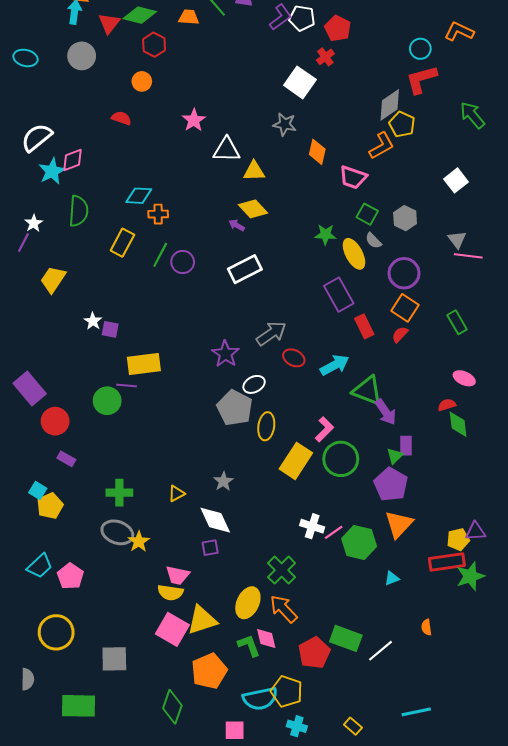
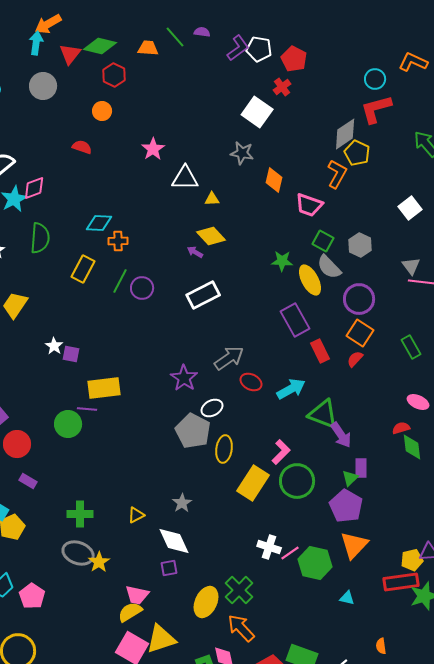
orange L-shape: (382, 146) -> (337, 174), turned -32
yellow triangle: (254, 171) -> (212, 199), size x0.7
gray semicircle: (373, 241) -> (329, 267), size x1.5
cyan triangle: (392, 578) -> (347, 598), turned 35
yellow semicircle: (170, 593) -> (130, 612), turned 140
yellow ellipse: (248, 603) -> (206, 602), moved

